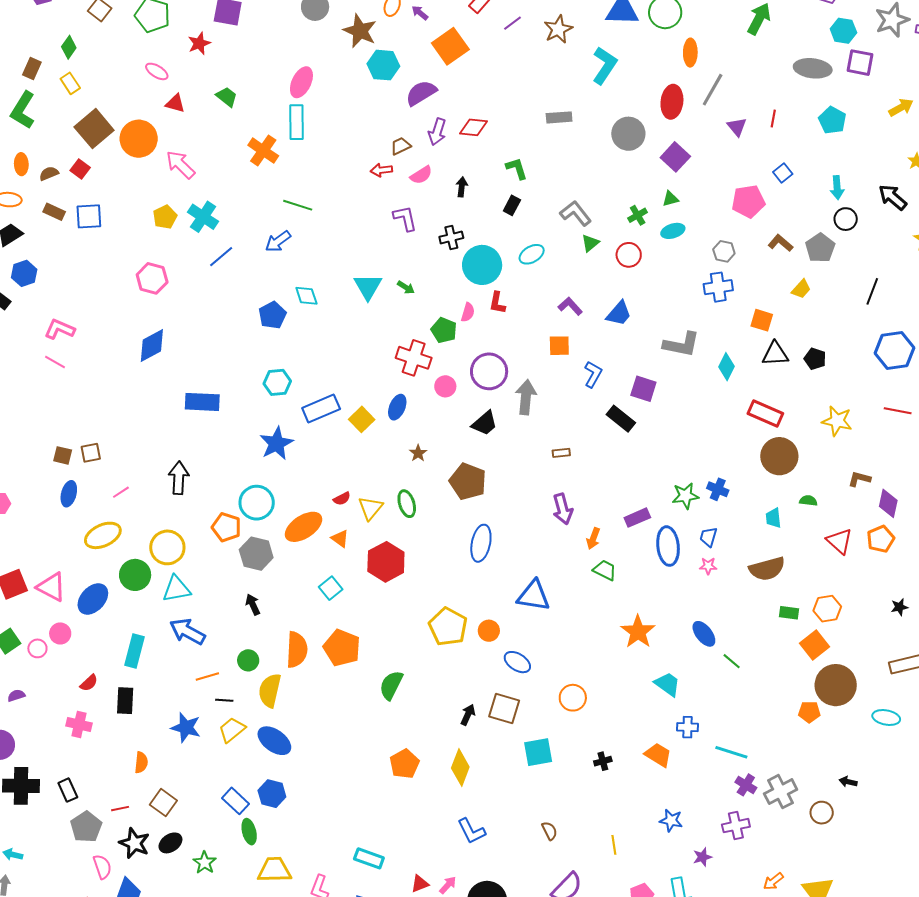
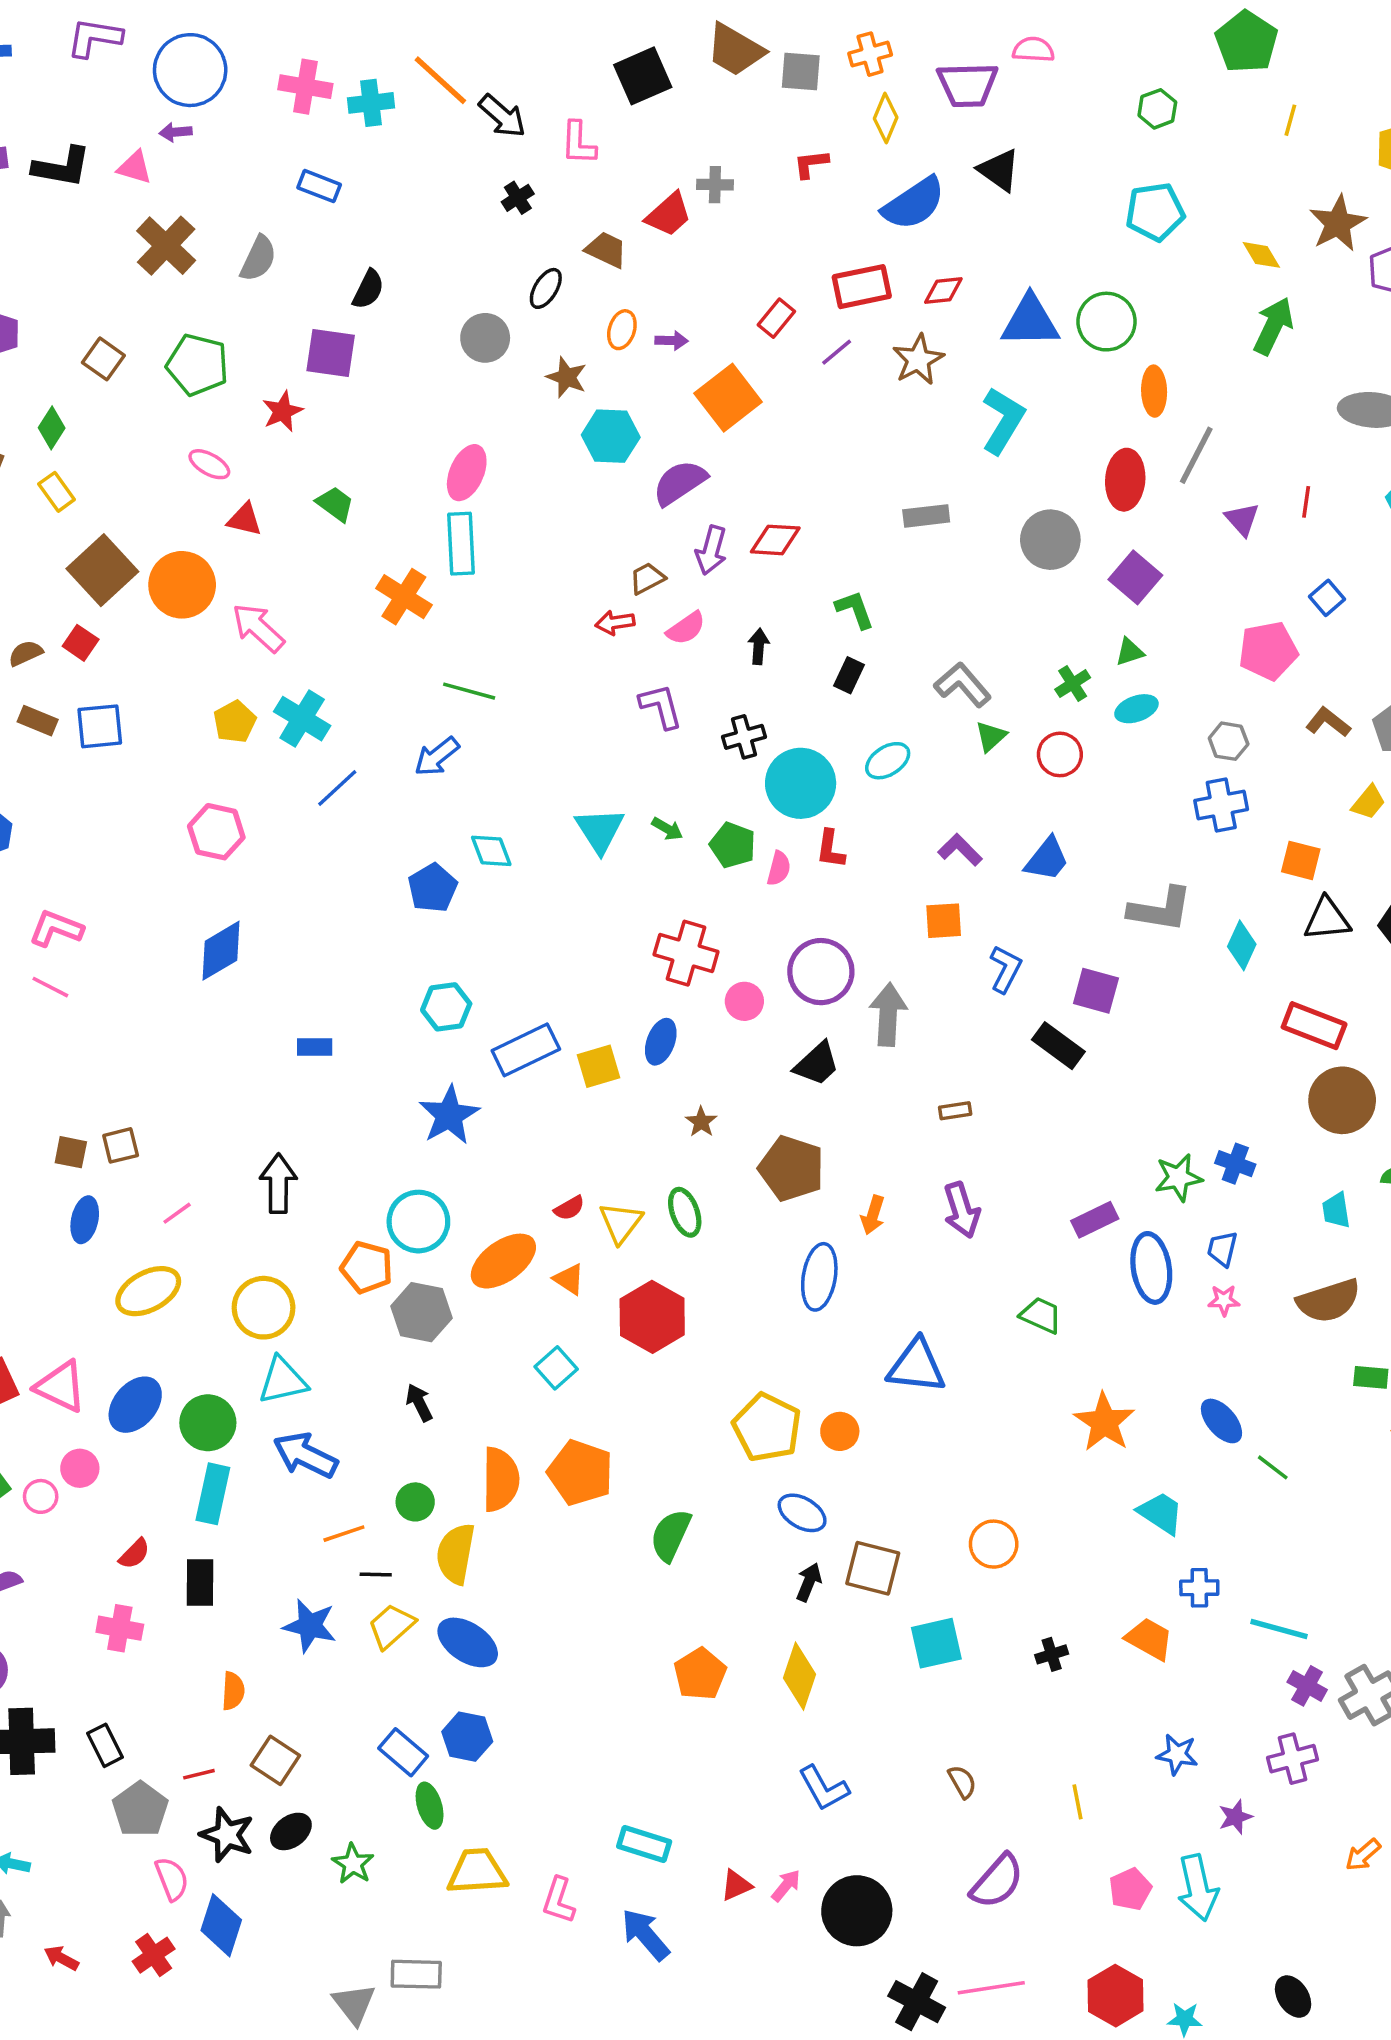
purple arrow: (420, 13) -> (672, 341), turned 144
brown star: (360, 31) -> (567, 377), size x0.7
green pentagon: (444, 330) -> (733, 845), moved
blue rectangle: (202, 402) -> (315, 1047), size x0.6
yellow square: (362, 419) -> (598, 1066), turned 30
orange arrow: (593, 539) -> (873, 1215), moved
green circle: (135, 575) -> (208, 1423), moved
blue ellipse: (517, 662) -> (802, 1513), moved

